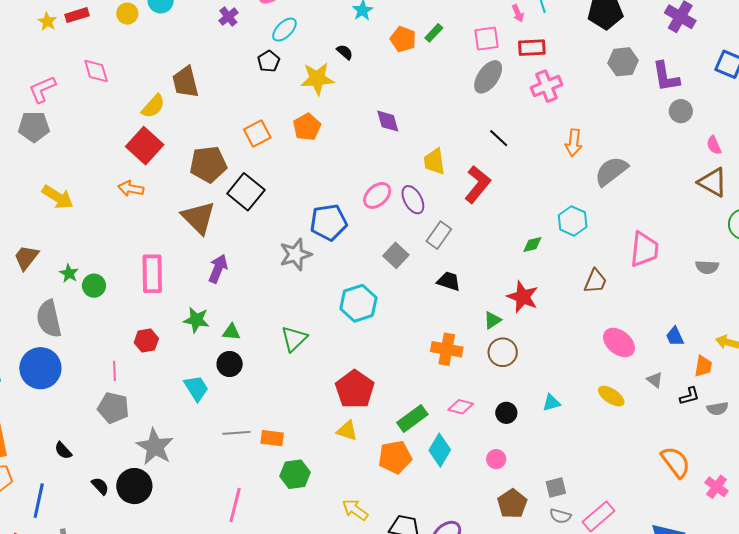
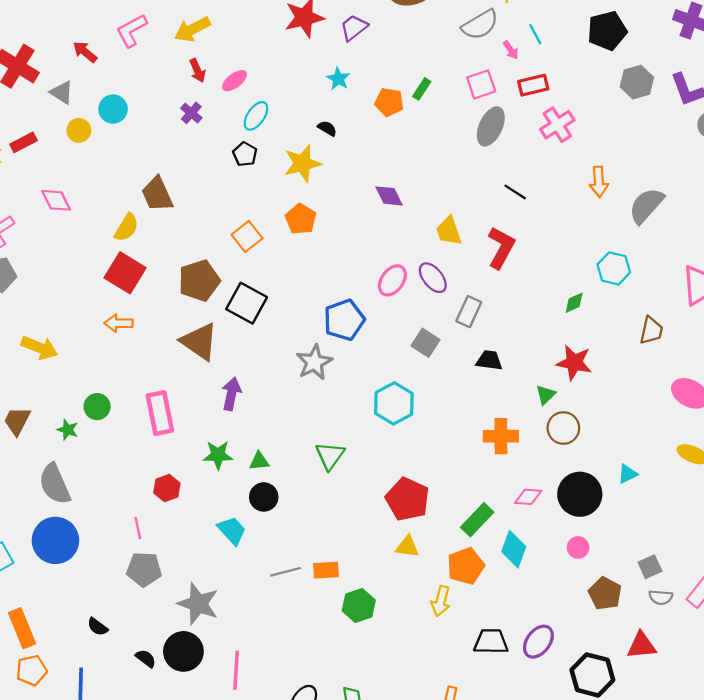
green circle: (94, 286) -> (97, 407), moved
black circle: (506, 413) -> (580, 494), size x1.8
pink line: (235, 505) -> (236, 670), moved
yellow arrow: (355, 510) -> (441, 601), moved, turned -100

